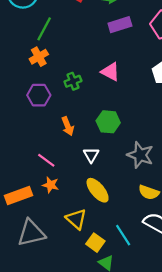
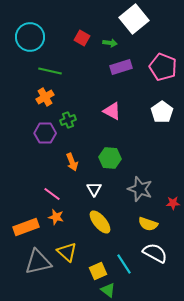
green line: (44, 29) -> (50, 71), turned 75
green cross: (73, 81) -> (68, 120), moved
yellow triangle: (76, 219) -> (67, 252), moved
yellow square: (95, 243) -> (98, 271), turned 30

